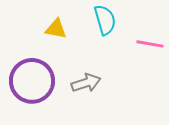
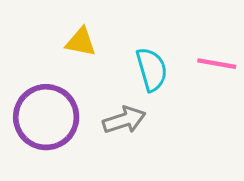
cyan semicircle: (105, 20) -> (152, 69), moved

